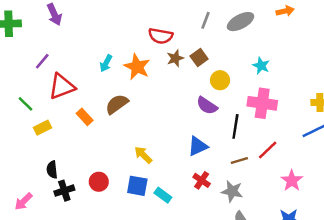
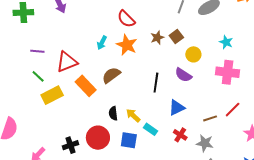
red semicircle: (161, 36) -> (126, 19), moved, turned 36
purple line: (42, 61) -> (37, 51), moved, turned 56
orange rectangle: (85, 117) -> (86, 86), size x1.5
black line: (235, 126) -> (156, 83), moved
yellow rectangle: (43, 128) -> (52, 95), size x1.5
black semicircle: (52, 170) -> (113, 113), moved
red circle: (99, 182) -> (98, 138), size x1.5
cyan rectangle: (163, 195) -> (150, 129), moved

